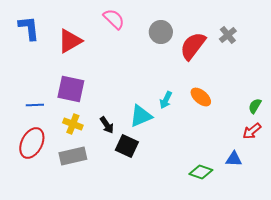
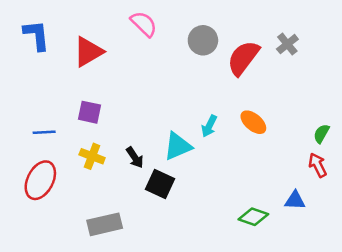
purple square: (71, 89) -> (89, 112), size x0.7
red arrow: (252, 131) -> (318, 165), turned 102
gray rectangle: (73, 156) -> (105, 224), moved

